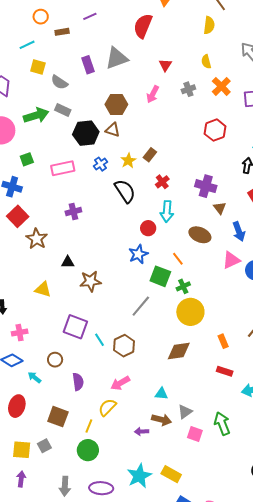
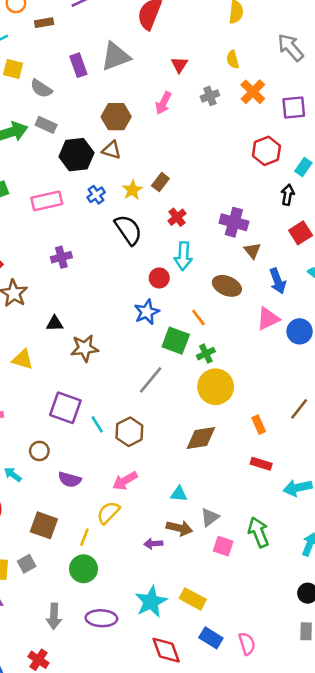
red hexagon: (215, 130) -> (266, 151), moved
purple semicircle: (78, 382) -> (70, 480), turned 114

